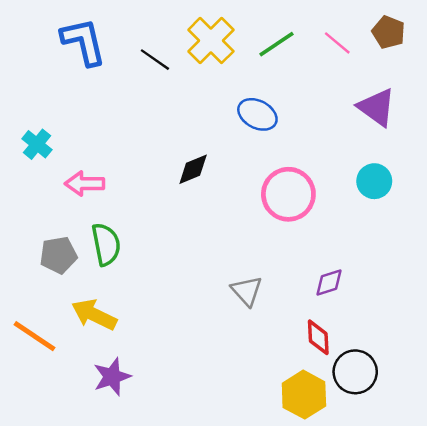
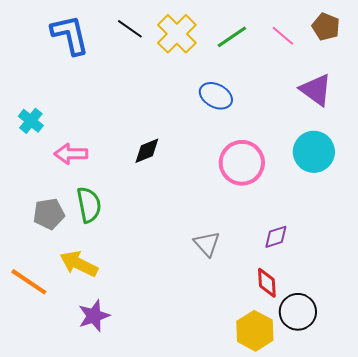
black line: (155, 60) -> (130, 29), moved
black diamond: (193, 169) -> (147, 151), moved
cyan circle: (374, 181) -> (314, 152), size x1.4

